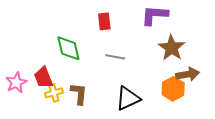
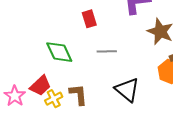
red trapezoid: (43, 78) -> (40, 86), turned -100
black triangle: (128, 98) -> (127, 90), turned -44

